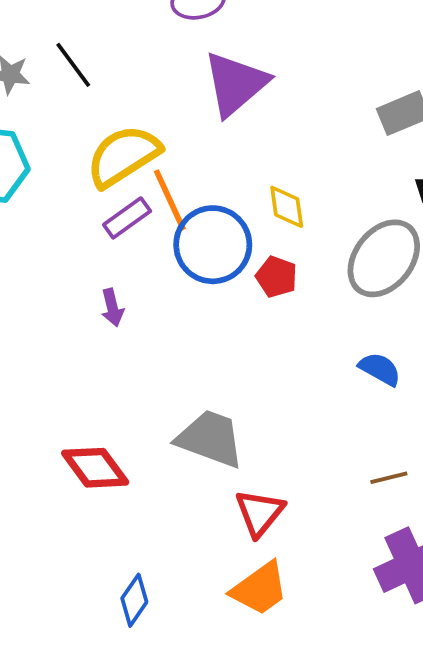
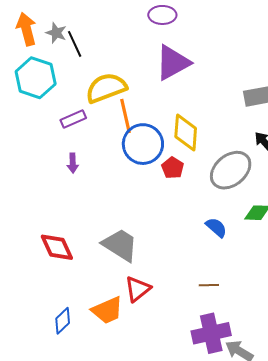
black line: (73, 65) -> (75, 44), moved
yellow diamond: (287, 207) -> (186, 132), size x1.5
purple rectangle: (127, 218) -> (73, 119), moved
purple arrow: (112, 308) -> (73, 163), moved
orange trapezoid: (260, 589) -> (107, 310), moved

